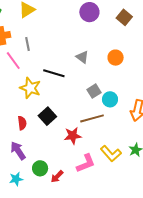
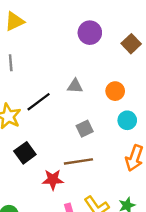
gray triangle: (82, 57) -> (75, 86), turned -40
black line: (54, 73) -> (39, 102), turned -60
cyan circle: (110, 99) -> (127, 120), moved

